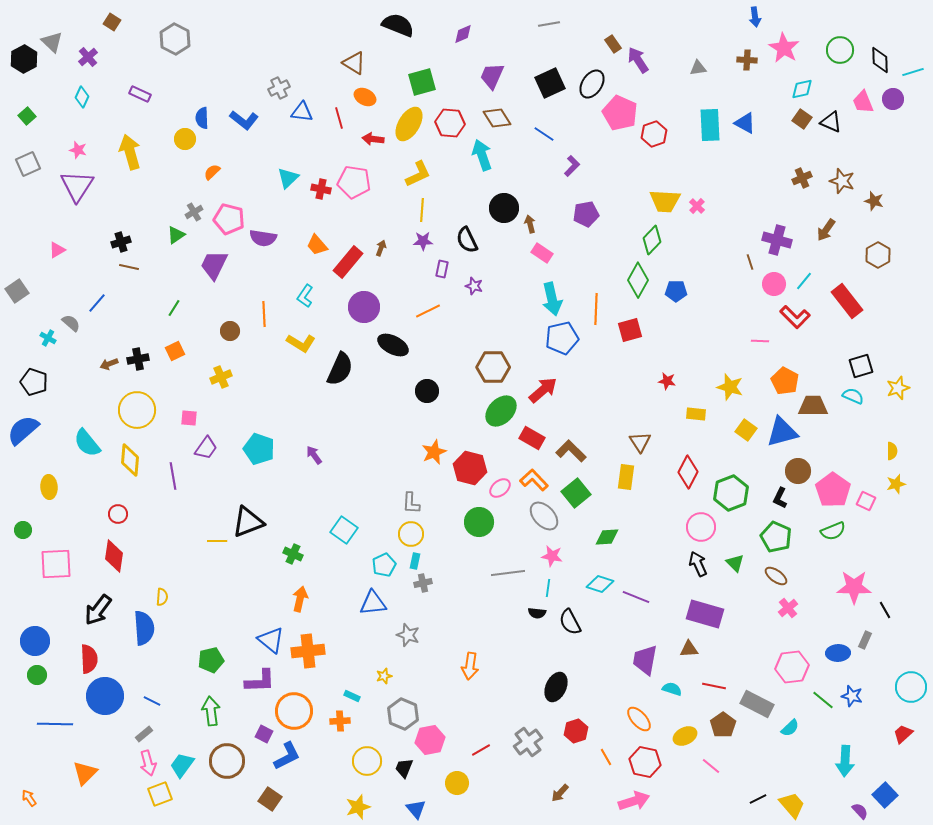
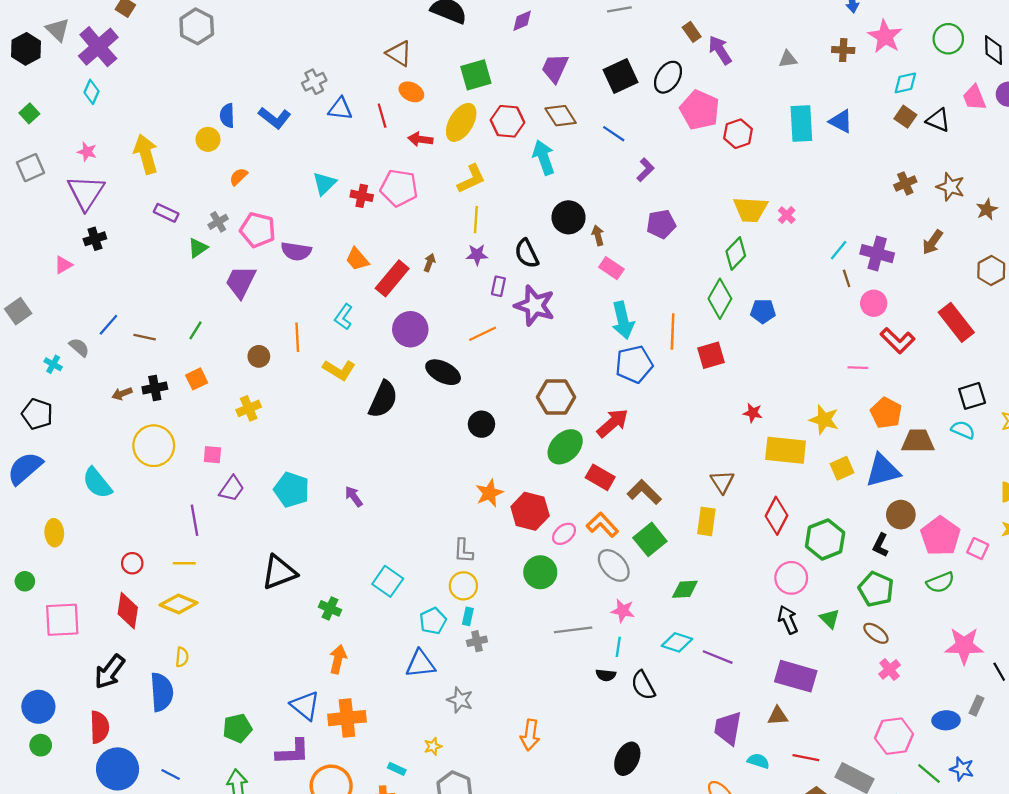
purple cross: (88, 57) -> (98, 47), size x1.8
purple rectangle: (140, 94) -> (166, 213), moved
brown star: (874, 201) -> (987, 209), turned 30
black cross: (121, 242) -> (95, 239), moved
brown line: (129, 267) -> (145, 337), moved
cyan line: (804, 281) -> (839, 250), moved
purple star: (474, 286) -> (535, 306), size x2.0
yellow rectangle: (696, 414) -> (786, 450), size x1.8
yellow square: (746, 430) -> (842, 468), turned 30
yellow diamond: (130, 460) -> (179, 604), moved, turned -72
yellow line: (217, 541) -> (184, 563), moved

